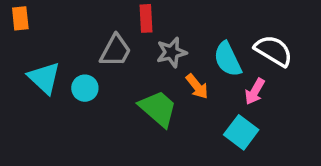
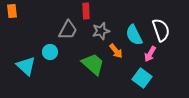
white semicircle: (273, 51) -> (161, 30), turned 40
cyan triangle: (44, 78) -> (26, 66), moved

